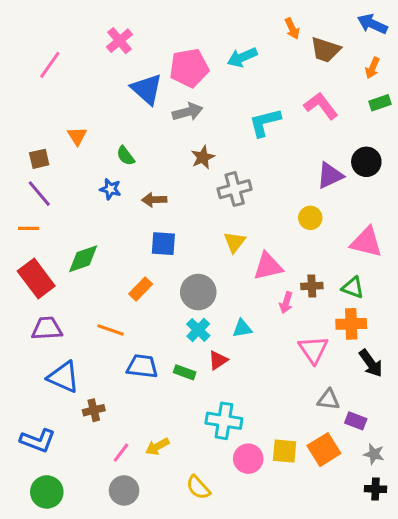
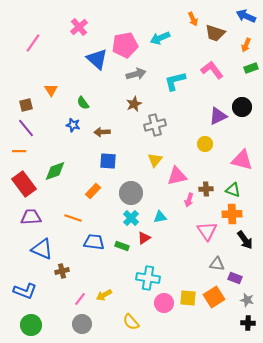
gray arrow: (188, 112) -> (136, 74), moved

